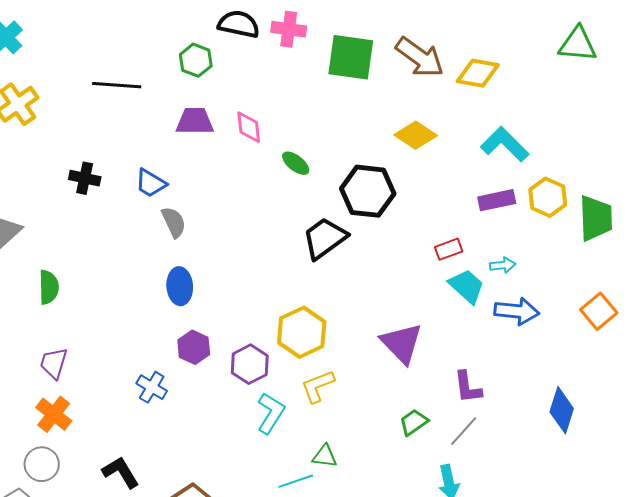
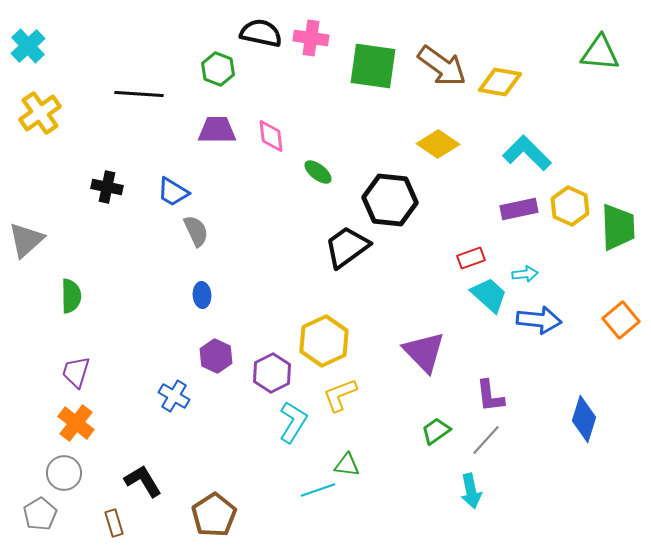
blue ellipse: (180, 286) -> (202, 295), size x0.7

